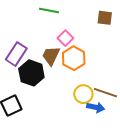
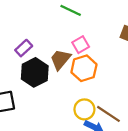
purple rectangle: (16, 54) -> (24, 48), size x0.7

